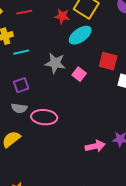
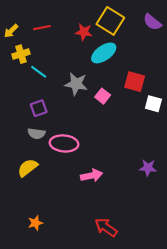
cyan line: (21, 52) -> (39, 72), turned 49
pink arrow: (95, 146) -> (92, 175), moved

